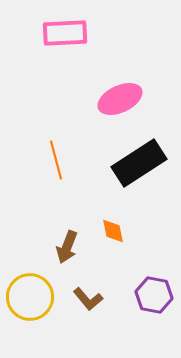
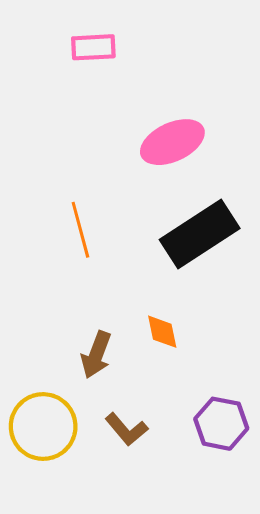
pink rectangle: (65, 33) -> (93, 47), size x0.7

